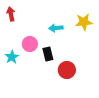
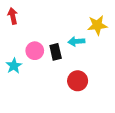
cyan arrow: (56, 28) -> (76, 41), moved
black rectangle: (48, 54) -> (56, 52), moved

